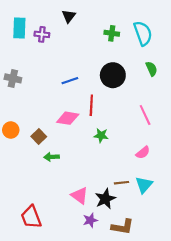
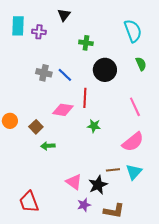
green cross: (112, 33) -> (86, 43), moved
gray cross: (13, 78) -> (44, 73), moved
blue line: (70, 81) -> (65, 75), turned 63
pink semicircle: (143, 153) -> (133, 142), size x1.6

